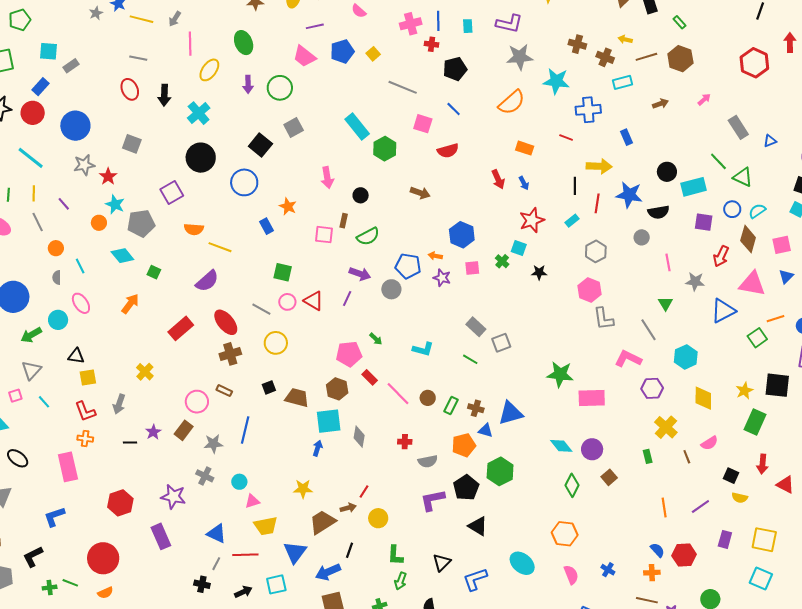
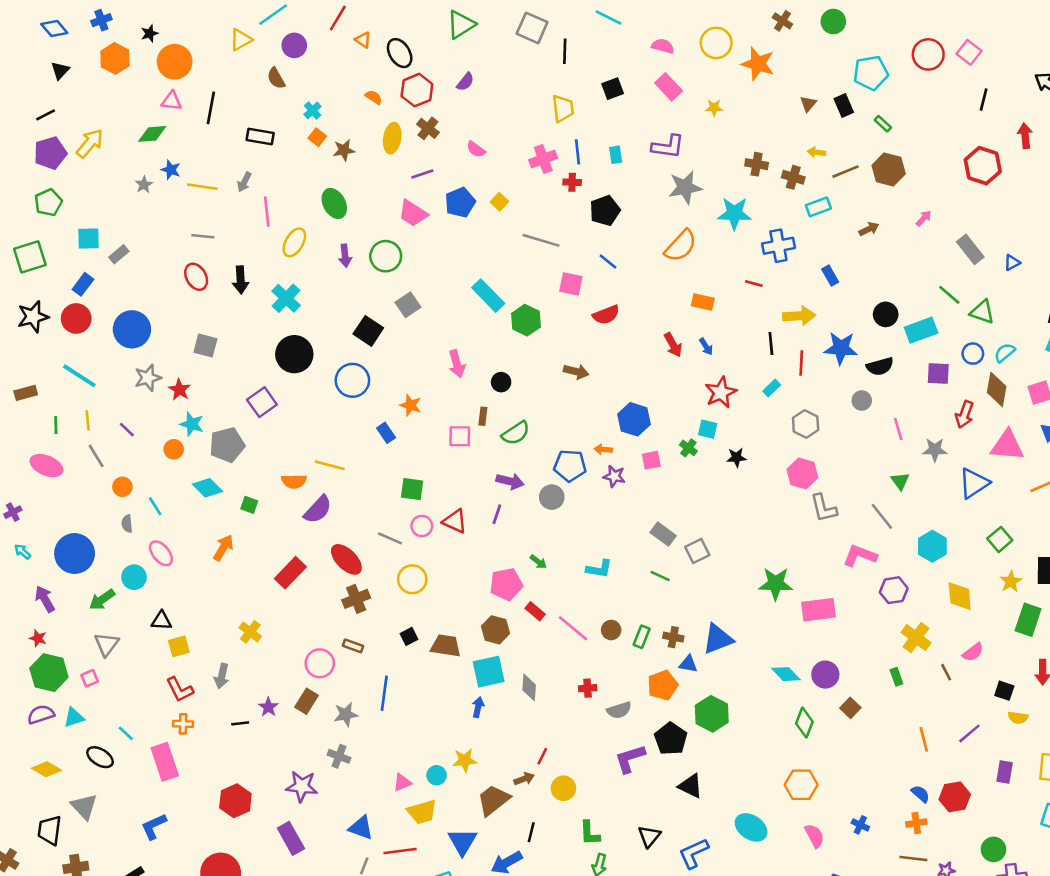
orange semicircle: (194, 229) -> (294, 481), moved
green square: (757, 338) -> (1000, 539), moved
cyan line: (44, 402) -> (126, 733), moved
cyan circle: (239, 482) -> (437, 775), moved

